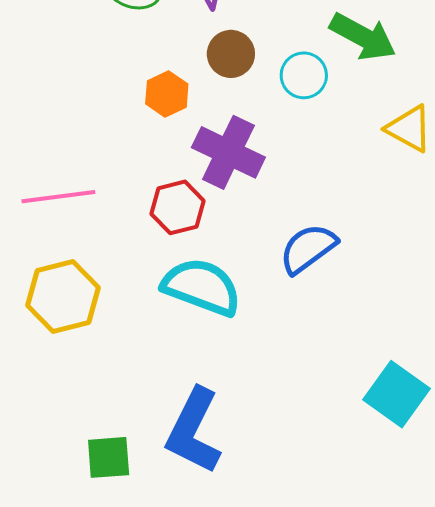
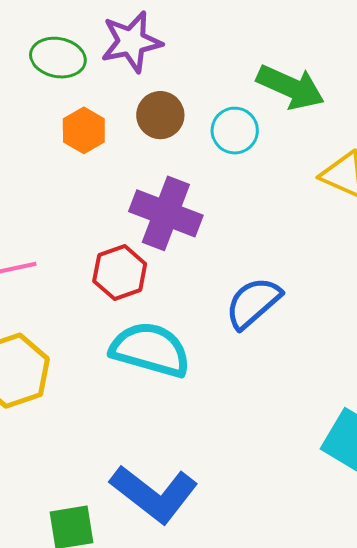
orange hexagon: (167, 94) -> (84, 130), moved
blue L-shape: (194, 431) -> (154, 494), turned -74

